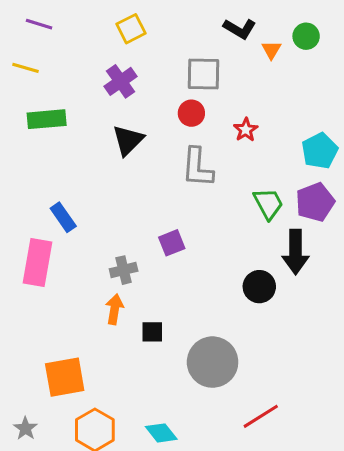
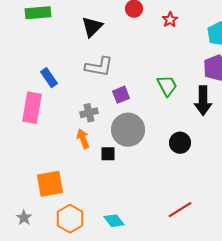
gray L-shape: (197, 167) -> (99, 67), moved, turned -84
green trapezoid: (268, 204) -> (167, 86), moved
black circle: (259, 287) -> (180, 143), moved
orange arrow: (114, 309) -> (83, 139), turned -30
gray circle: (213, 362) -> (128, 130), moved

